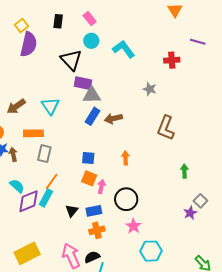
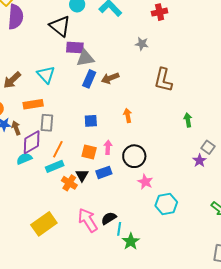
orange square: (89, 178) -> (89, 152), moved
cyan semicircle: (17, 186) -> (24, 159), turned -56
cyan rectangle: (46, 198) -> (55, 166), turned 48
purple diamond: (28, 201) -> (32, 142), moved
orange cross: (97, 230) -> (69, 183), moved, turned -35

